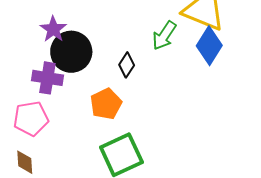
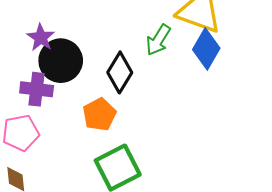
black diamond: (127, 65) -> (120, 72), size x1.5

